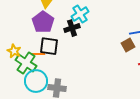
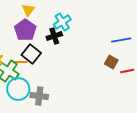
brown square: (128, 45) -> (111, 62), moved, turned -32
black square: (49, 46) -> (31, 54), turned 30

